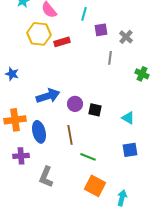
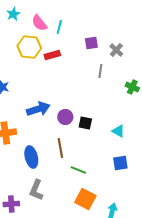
cyan line: (84, 14) -> (59, 27), moved
blue ellipse: (39, 132) -> (31, 157), moved
purple cross: (21, 156) -> (11, 204), moved

